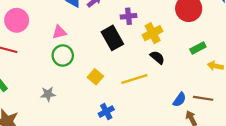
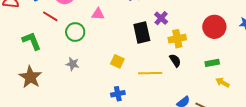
purple cross: (128, 16) -> (161, 18), turned 32
green circle: (63, 55) -> (75, 32), moved
yellow square: (95, 77) -> (117, 61), turned -32

